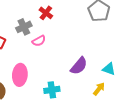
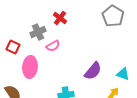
pink ellipse: (20, 75) -> (30, 67), moved

